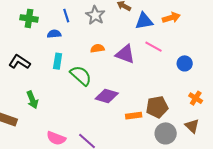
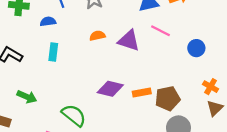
green semicircle: (81, 76) -> (74, 115), moved
green arrow: (32, 100) -> (27, 97), turned -42
orange rectangle: (134, 116) -> (142, 92), moved
brown triangle: (192, 126) -> (215, 108), moved, turned 35

